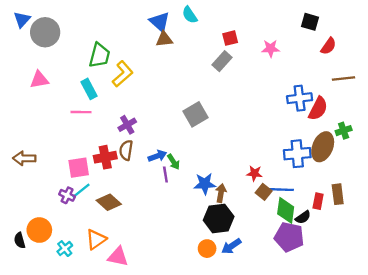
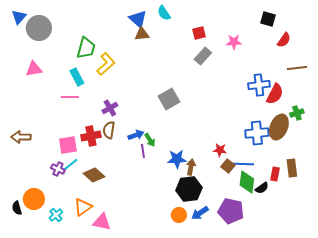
gray rectangle: (222, 61) -> (203, 56), moved
purple pentagon: (289, 237) -> (231, 211), moved

